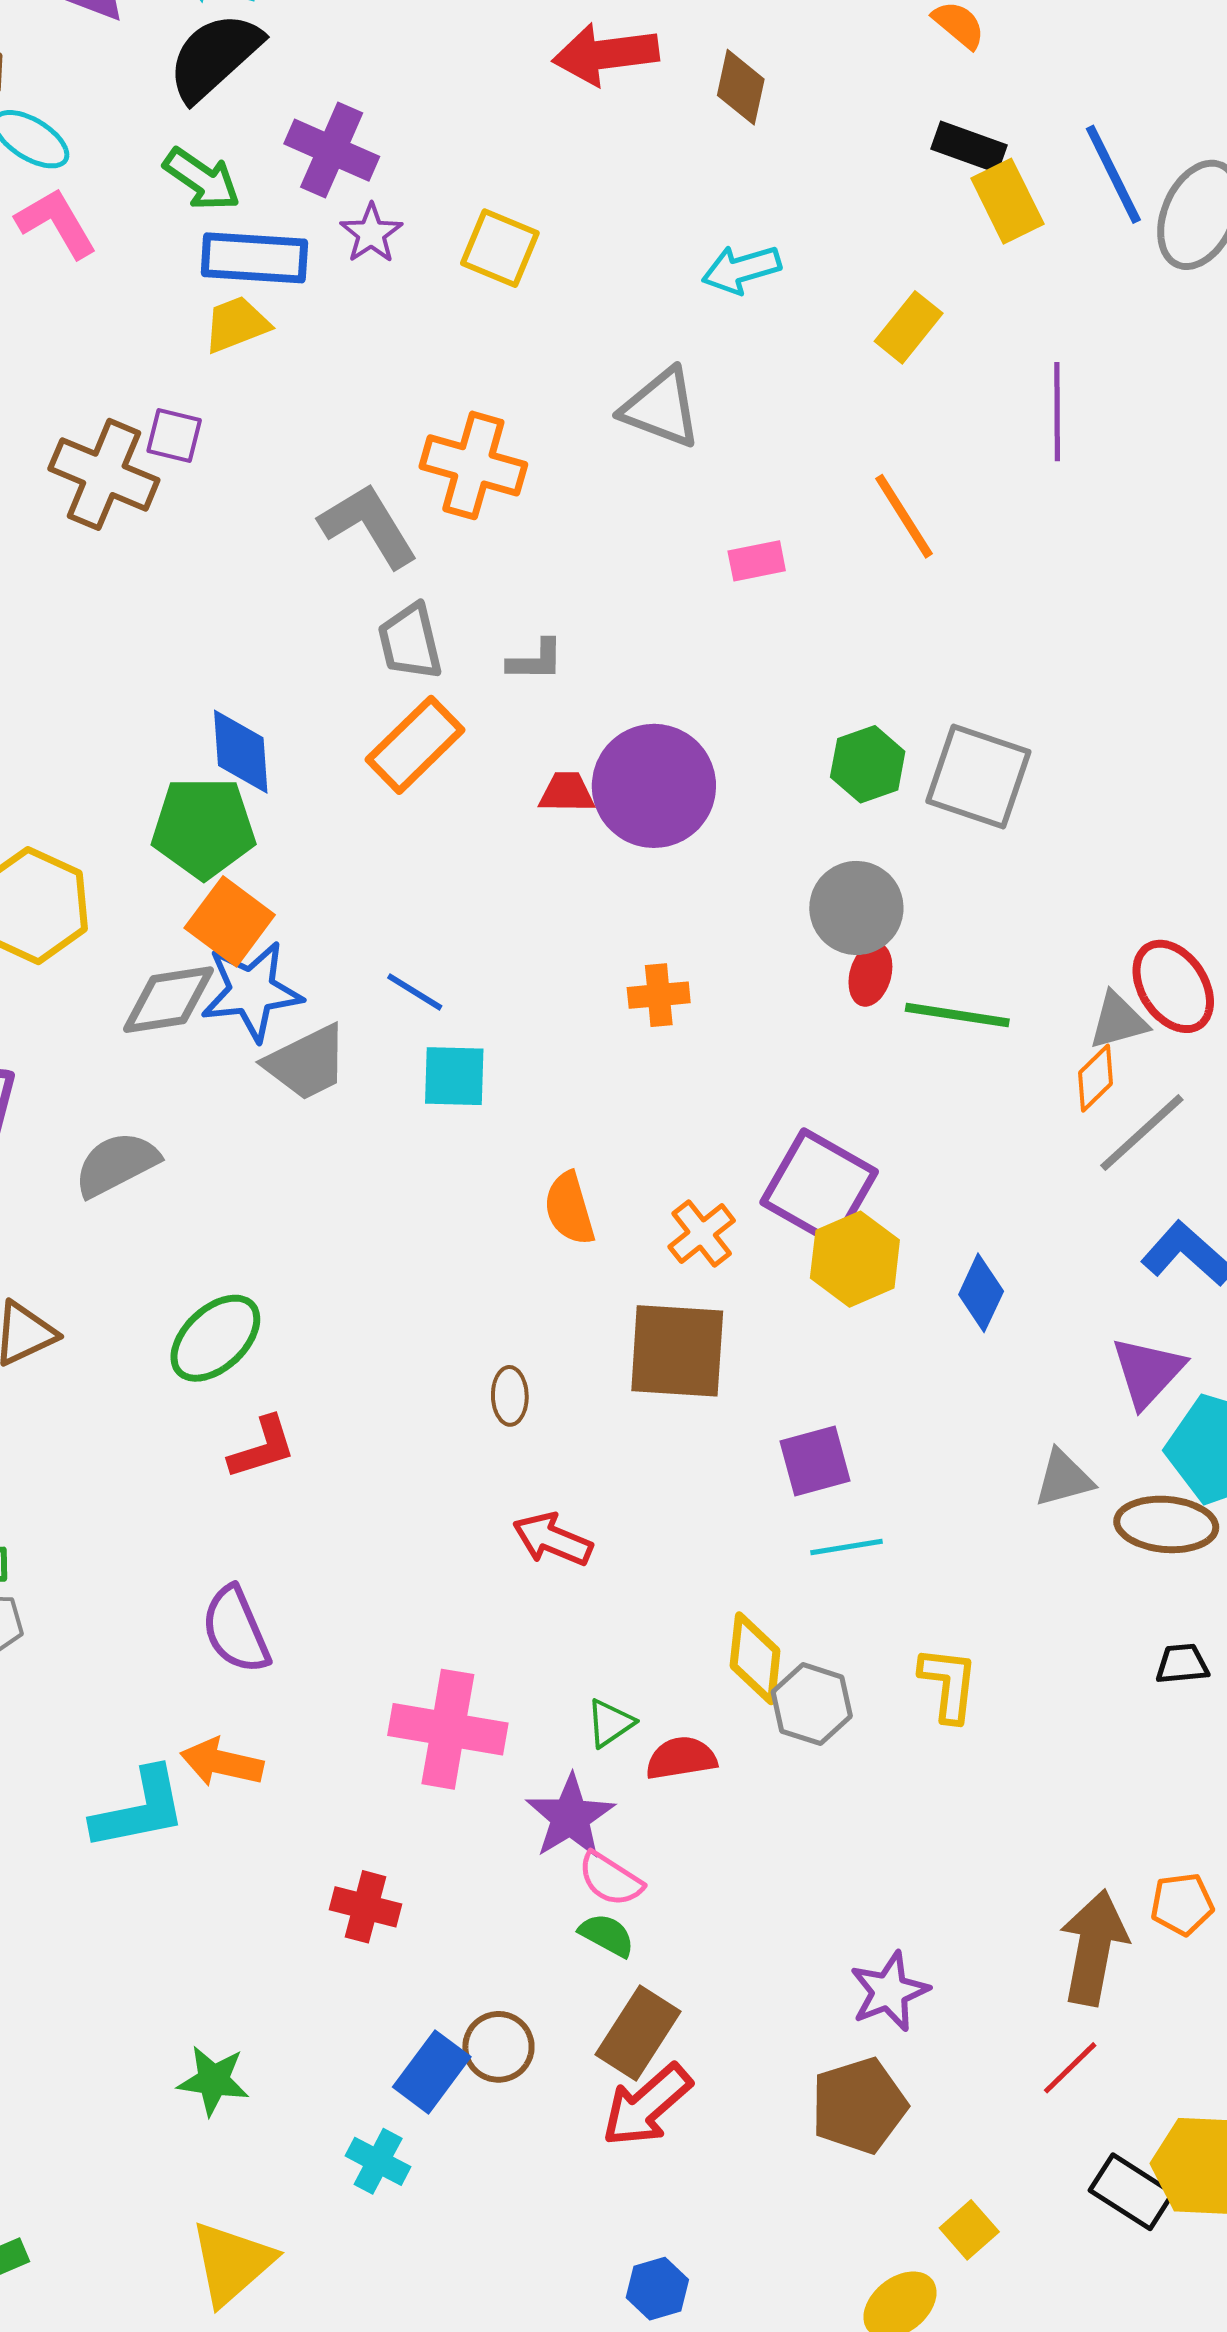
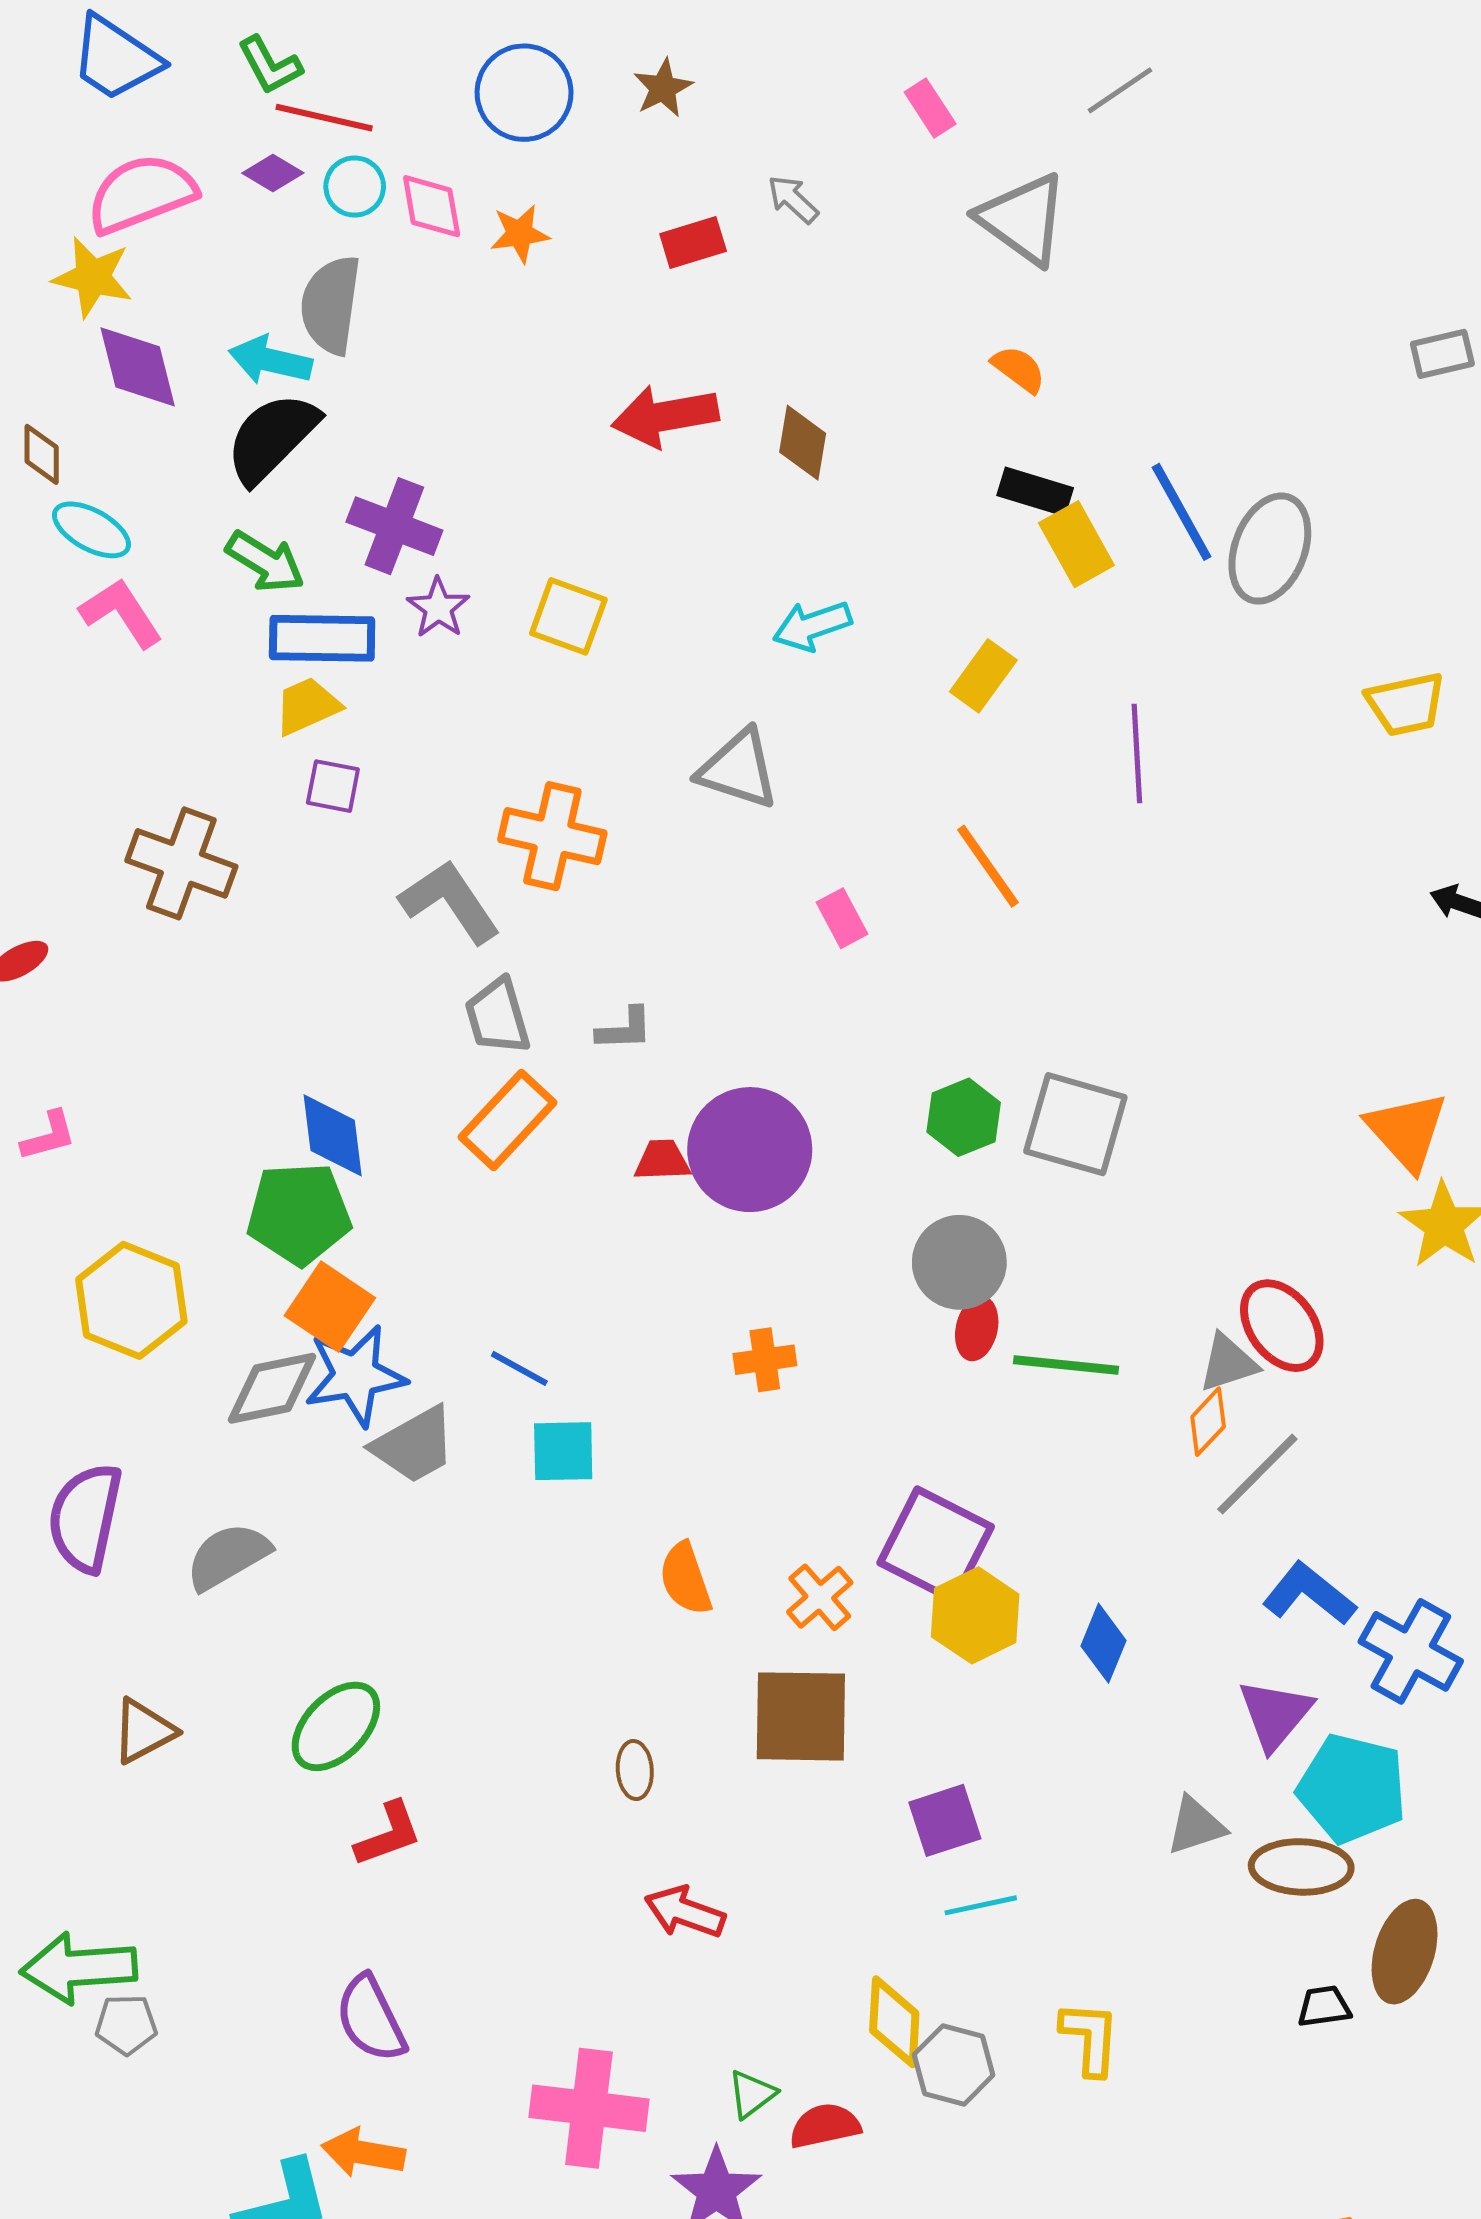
purple square: (174, 436) -> (333, 786), moved
pink rectangle: (757, 561) -> (842, 918), turned 76

